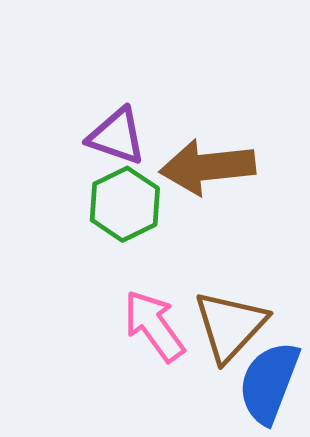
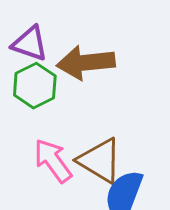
brown triangle: (230, 326) -> (100, 161), turned -42

